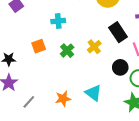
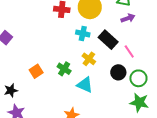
cyan cross: (58, 21) -> (83, 33), moved, turned 32
cyan triangle: (93, 93) -> (85, 85), moved

